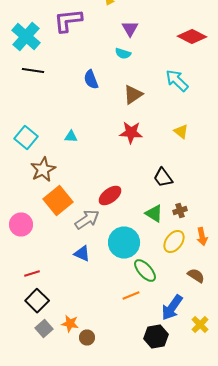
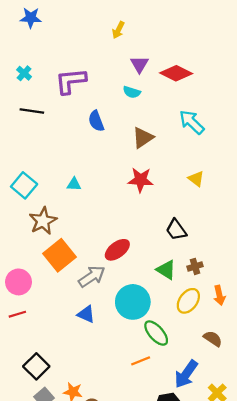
purple L-shape: (68, 20) -> (71, 81), moved
cyan cross: (26, 36) -> (24, 73), size x0.5
red diamond: (192, 36) -> (176, 73), moved
red line: (32, 274) -> (17, 314), moved

